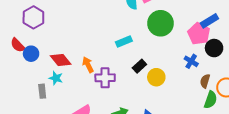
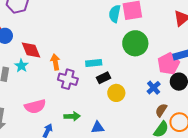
cyan rectangle: (124, 41) -> (94, 63), moved

